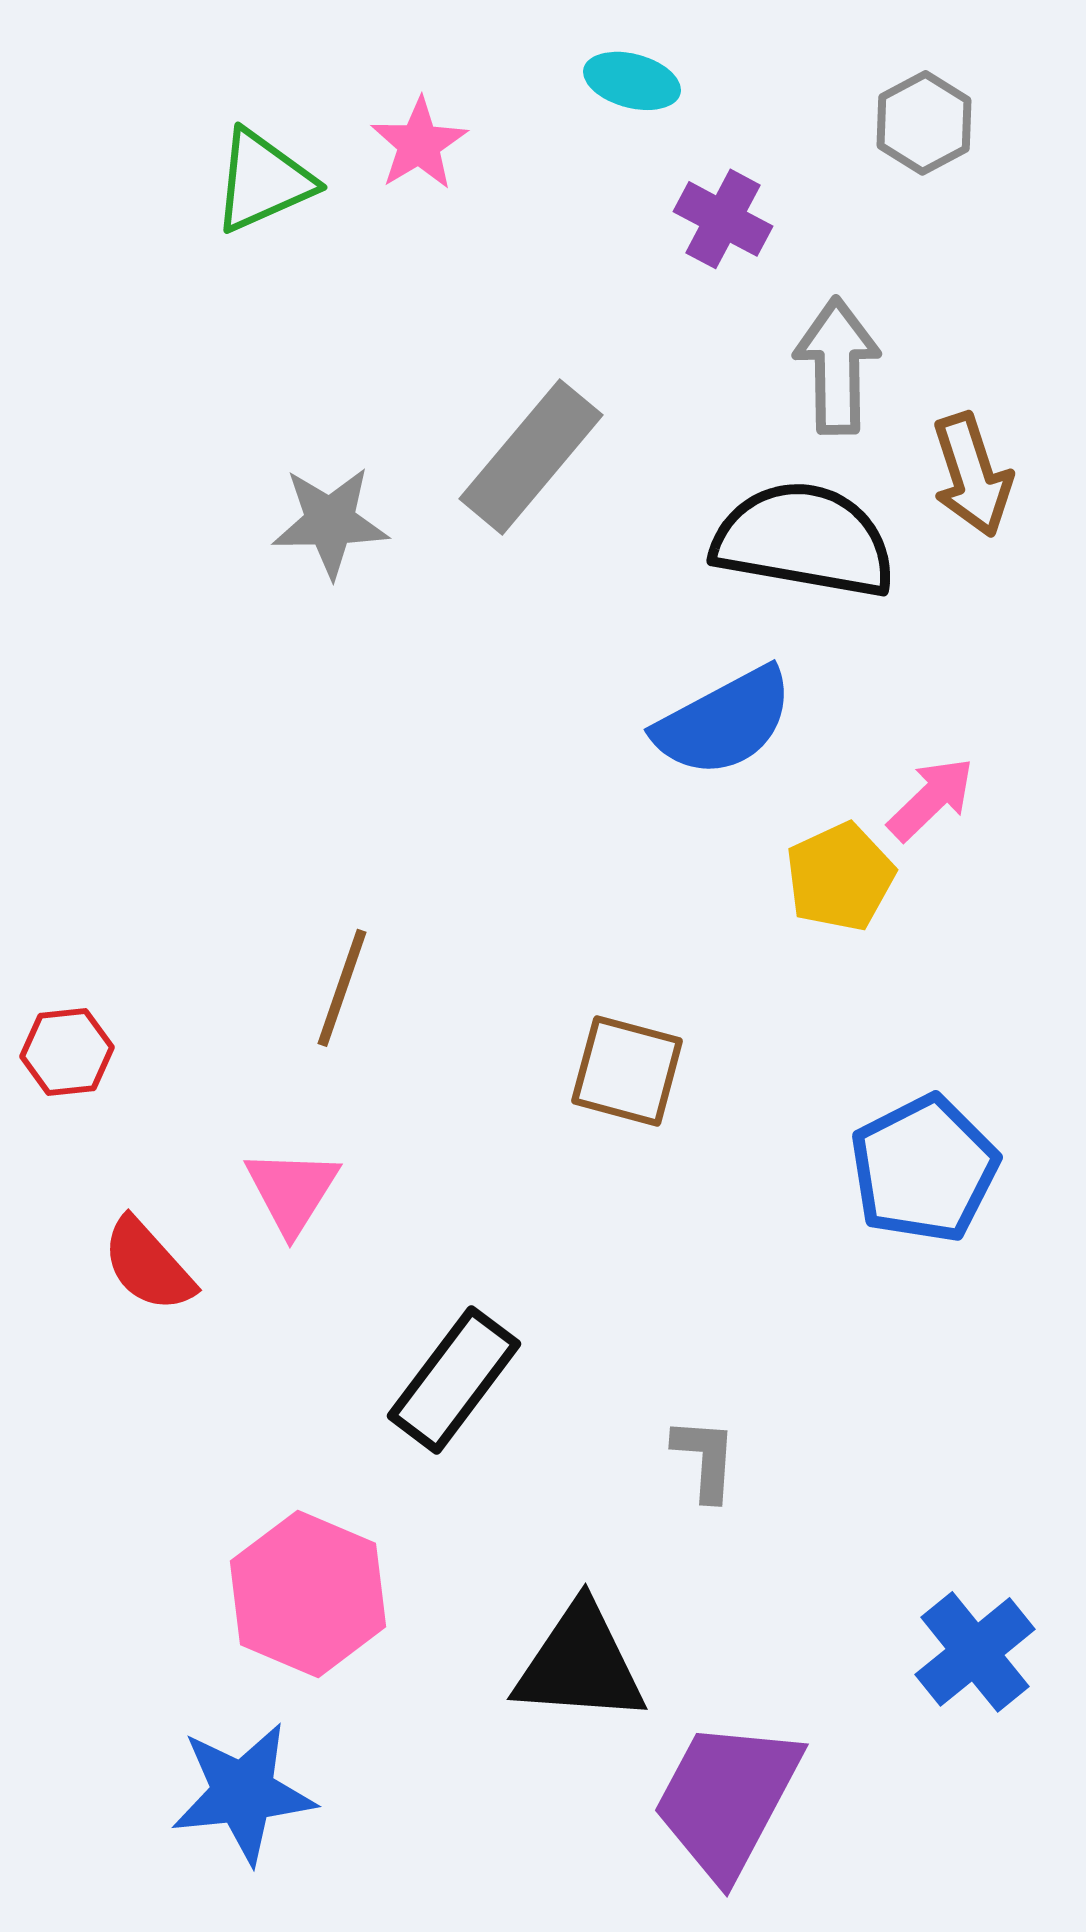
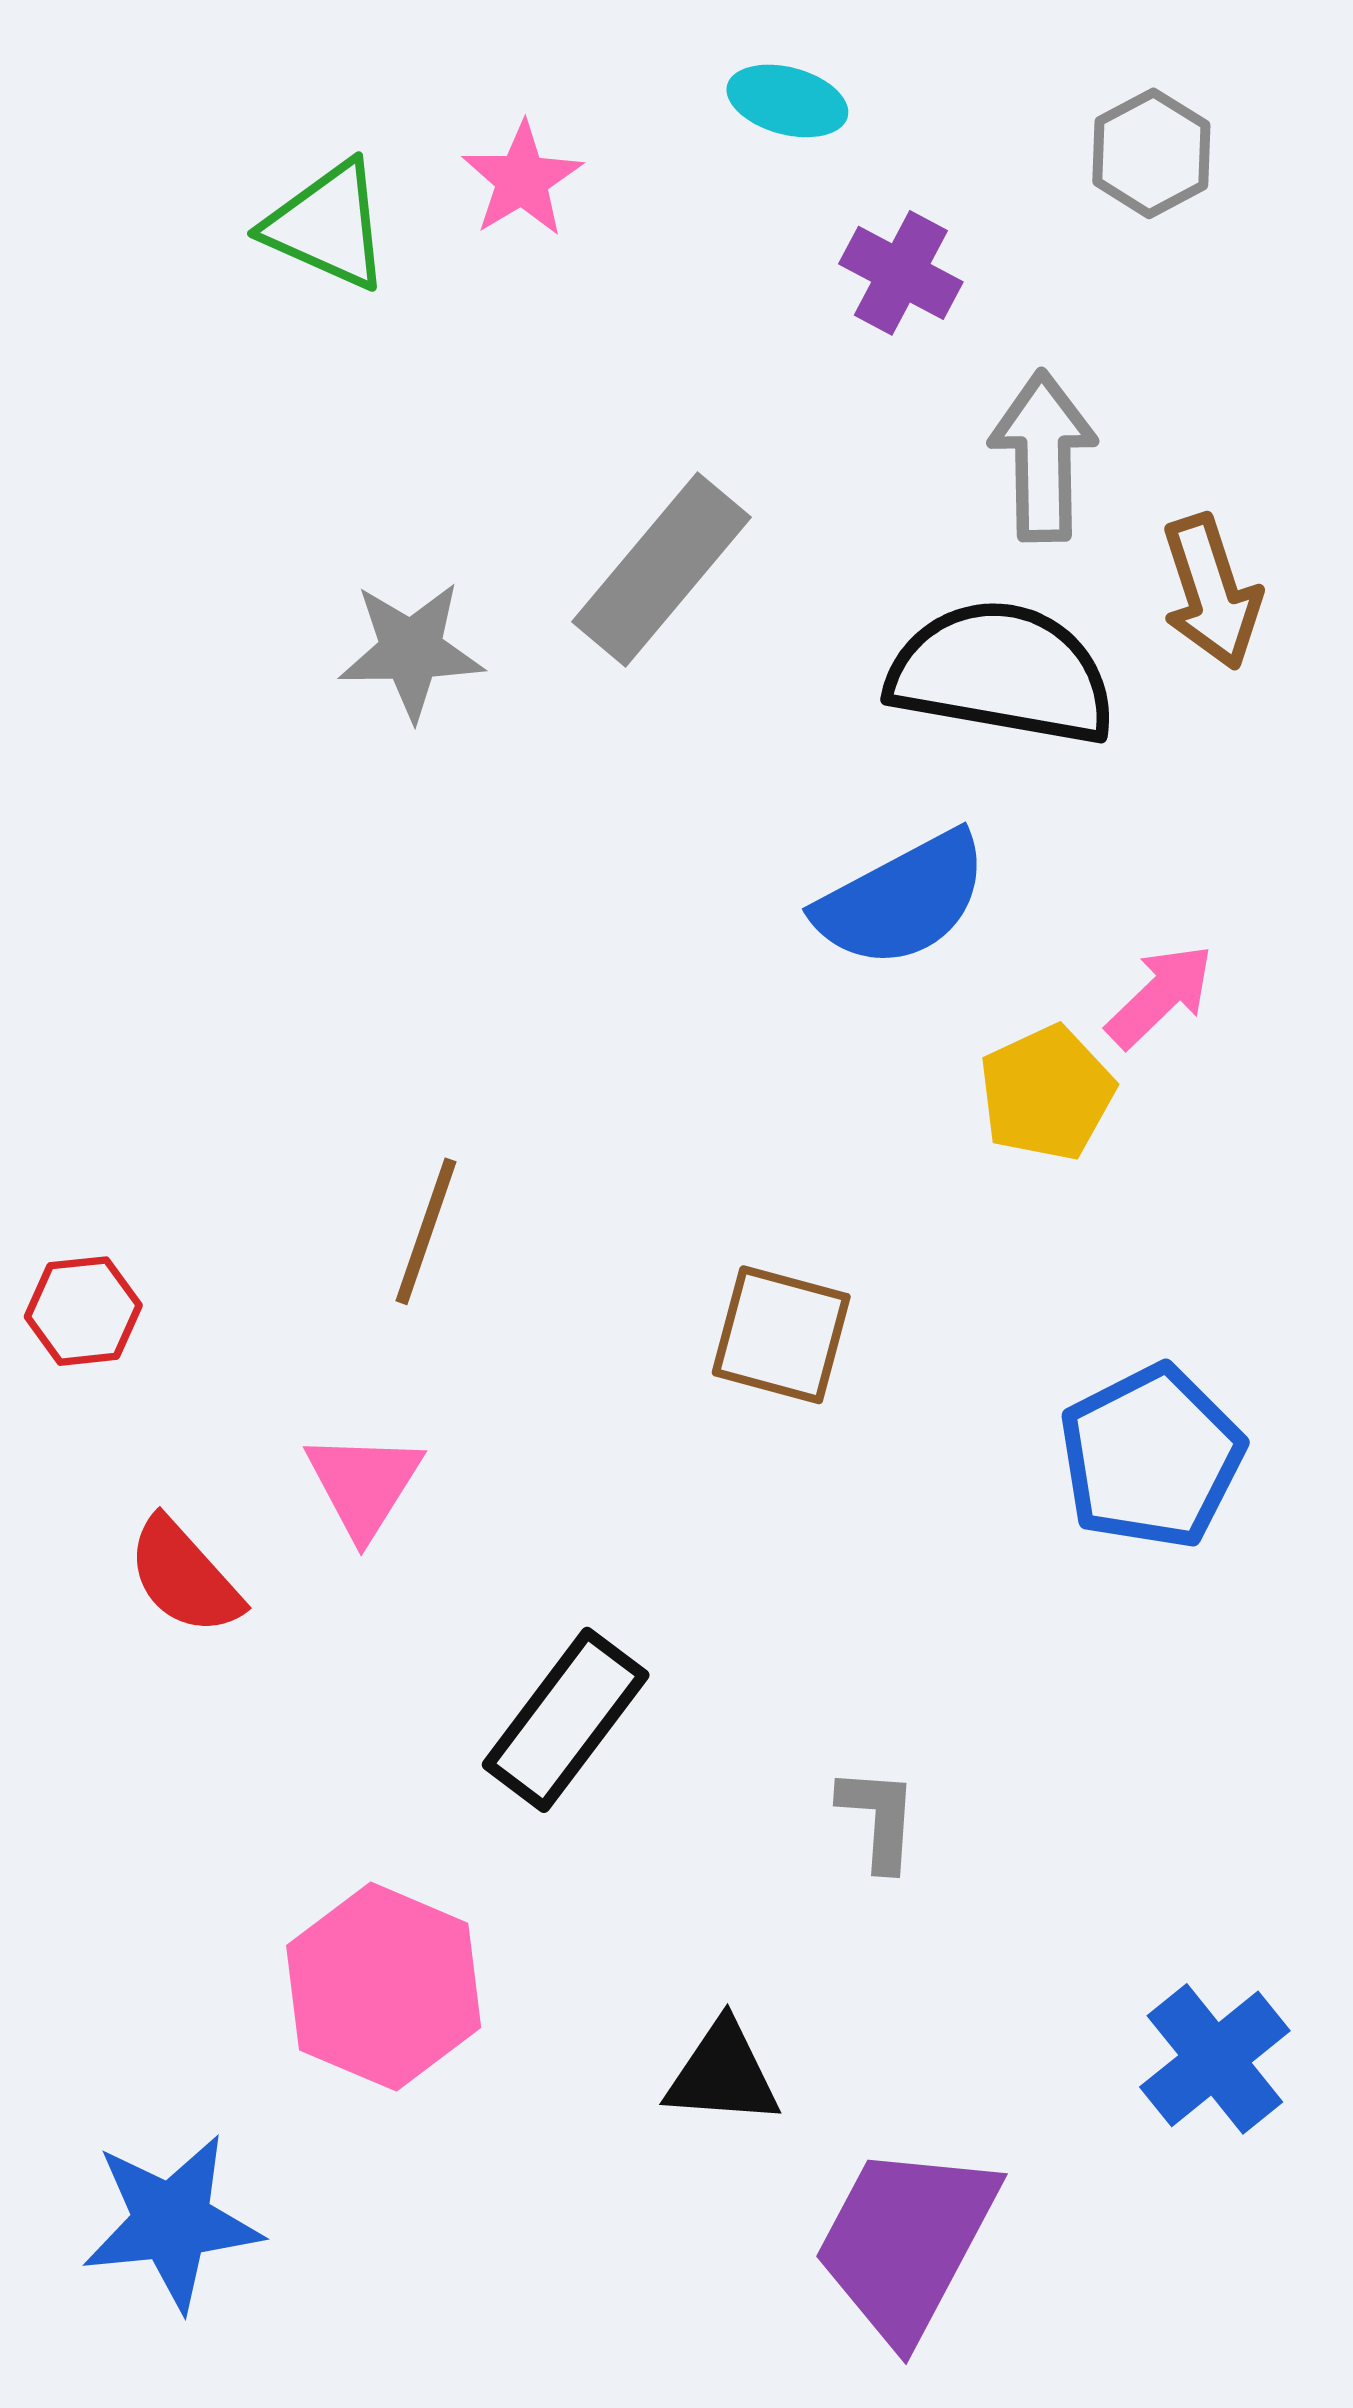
green triangle: (263, 181) -> (328, 226), turned 48
black triangle: (580, 1664) -> (723, 2074), size x0.7
blue star: (243, 1793) -> (172, 2222), moved

